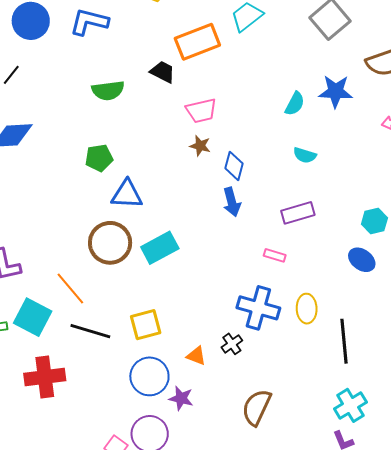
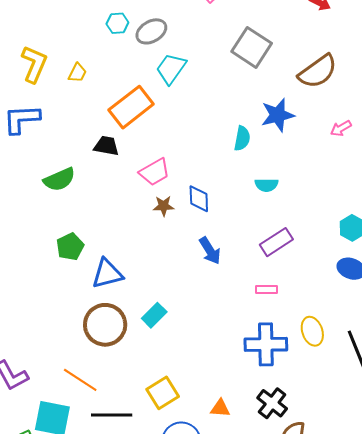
blue diamond: (234, 166) -> (199, 199), moved
cyan rectangle: (160, 248) -> (154, 315), size x0.7
black cross: (232, 344) -> (272, 403), moved, size x1.4

